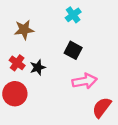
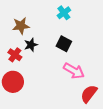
black star: (38, 67) -> (31, 45), moved
pink arrow: (85, 81) -> (74, 71), turned 40

